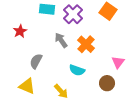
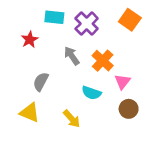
red star: (20, 31) -> (30, 40), moved
pink triangle: (118, 62) -> (122, 82), moved

